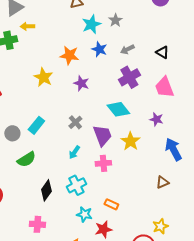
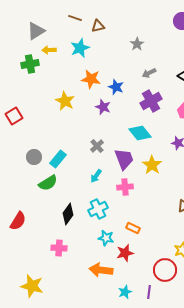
cyan star: (91, 24) -> (80, 48), moved
blue star: (99, 49) -> (116, 87), moved
cyan rectangle: (36, 125) -> (58, 159), moved

